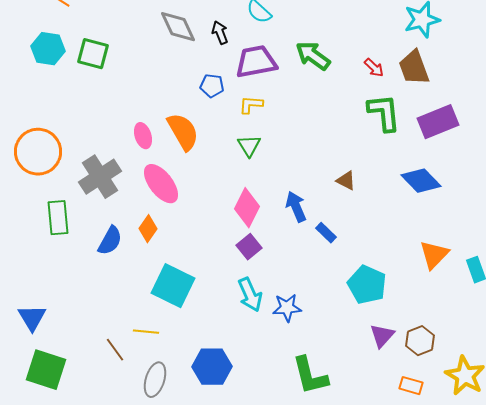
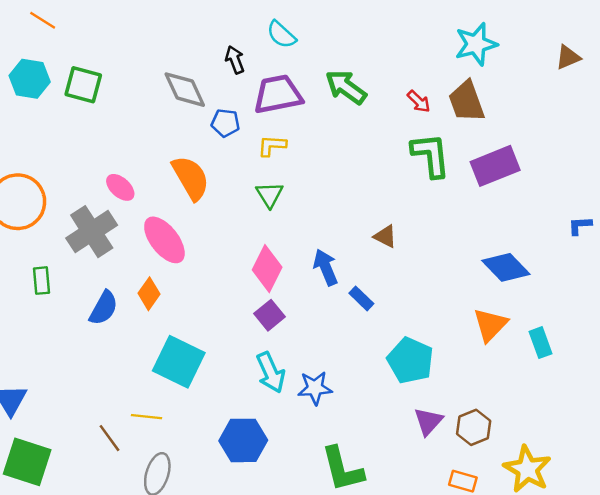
gray diamond: (178, 27) -> (185, 90), moved
pink ellipse: (143, 136) -> (120, 187), moved, turned -30
blue diamond: (421, 181) -> (506, 267), moved
green rectangle: (58, 218) -> (42, 281), size x0.7
blue hexagon: (212, 367) -> (243, 440), moved

